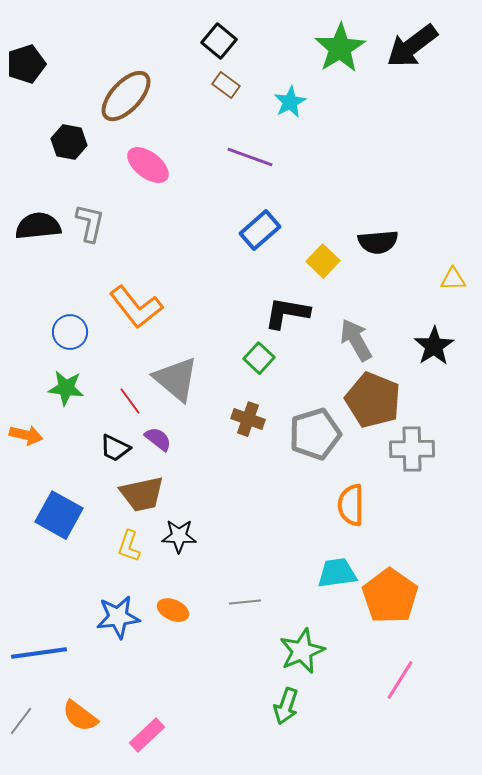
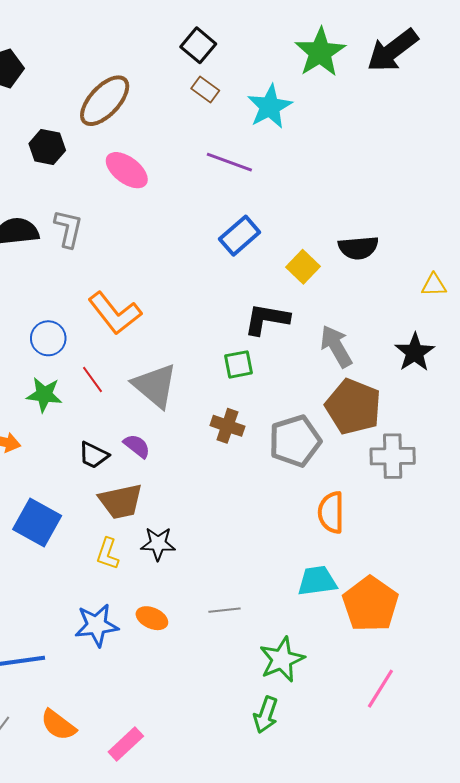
cyan star: (290, 102) -> (270, 107), size x1.4
green square: (259, 358) -> (239, 364), turned 36
red line: (130, 401) -> (93, 380), moved

